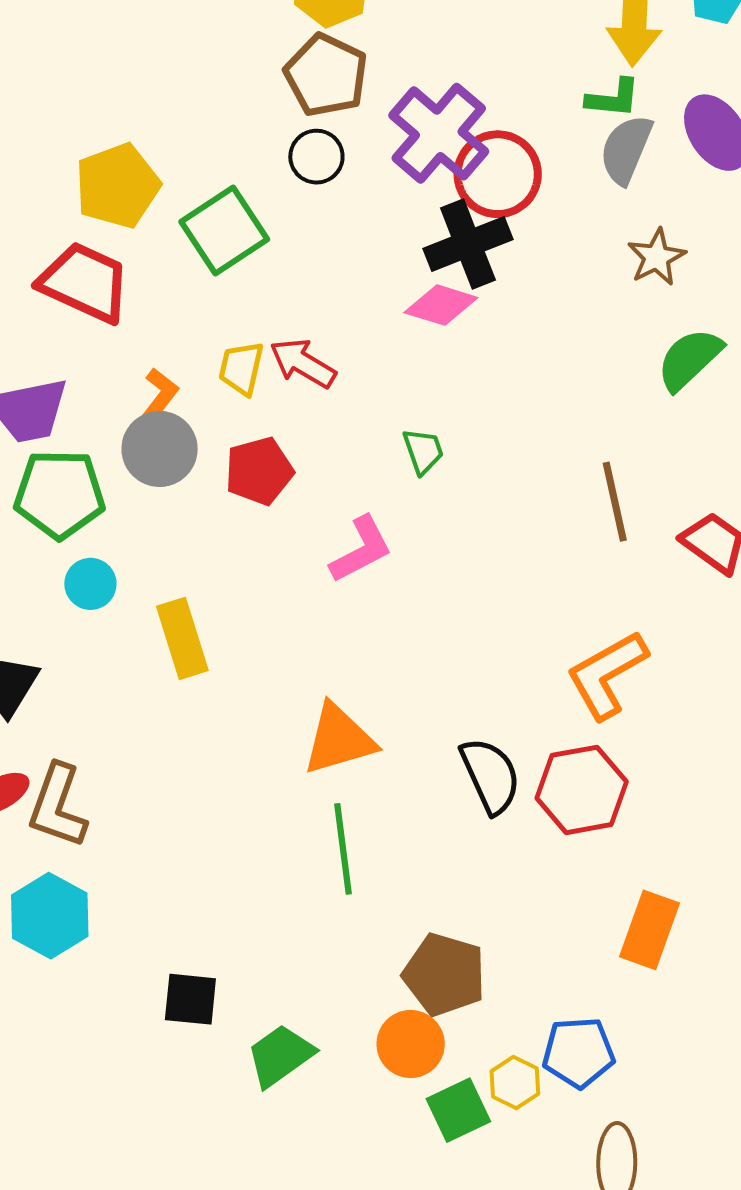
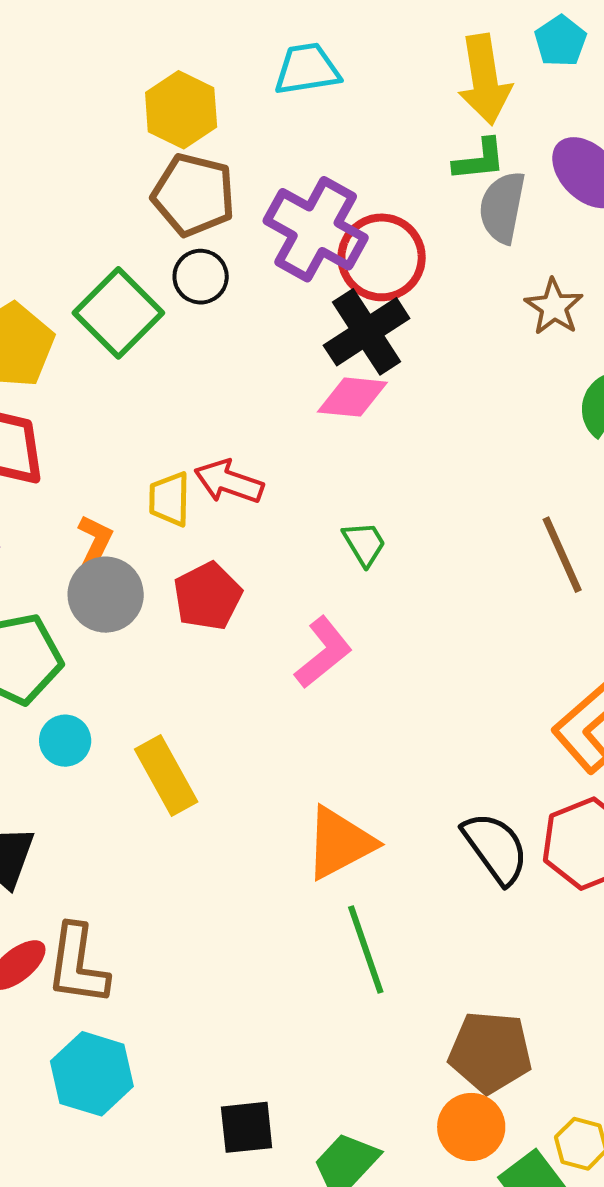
green square: (224, 230) -> (118, 313), moved

